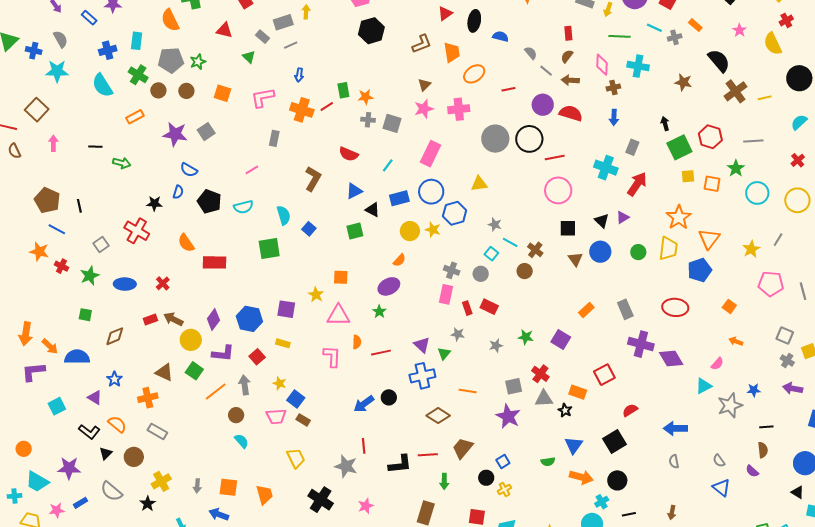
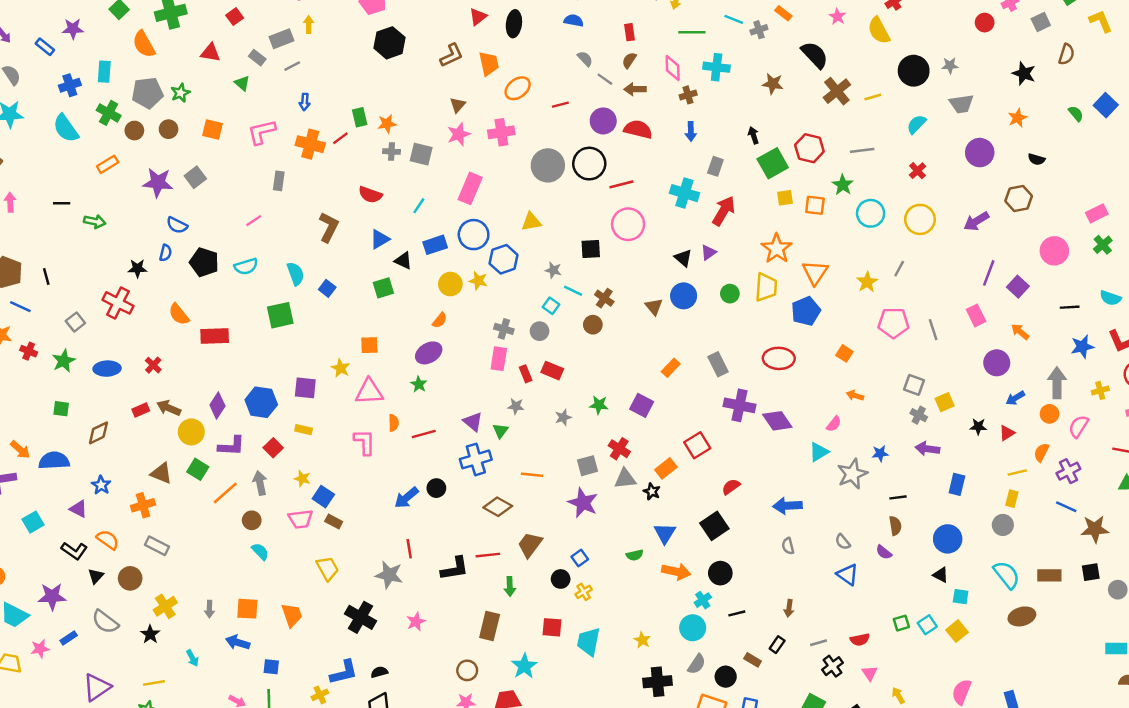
blue semicircle: (501, 36) -> (574, 20), moved
black square: (568, 228) -> (591, 249), moved
orange rectangle: (578, 392) -> (666, 468), turned -54

